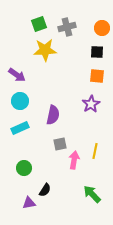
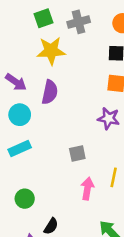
purple star: (91, 104) -> (109, 118), turned -30
purple semicircle: (53, 115) -> (50, 92), moved
gray square: (60, 144) -> (77, 154), moved

